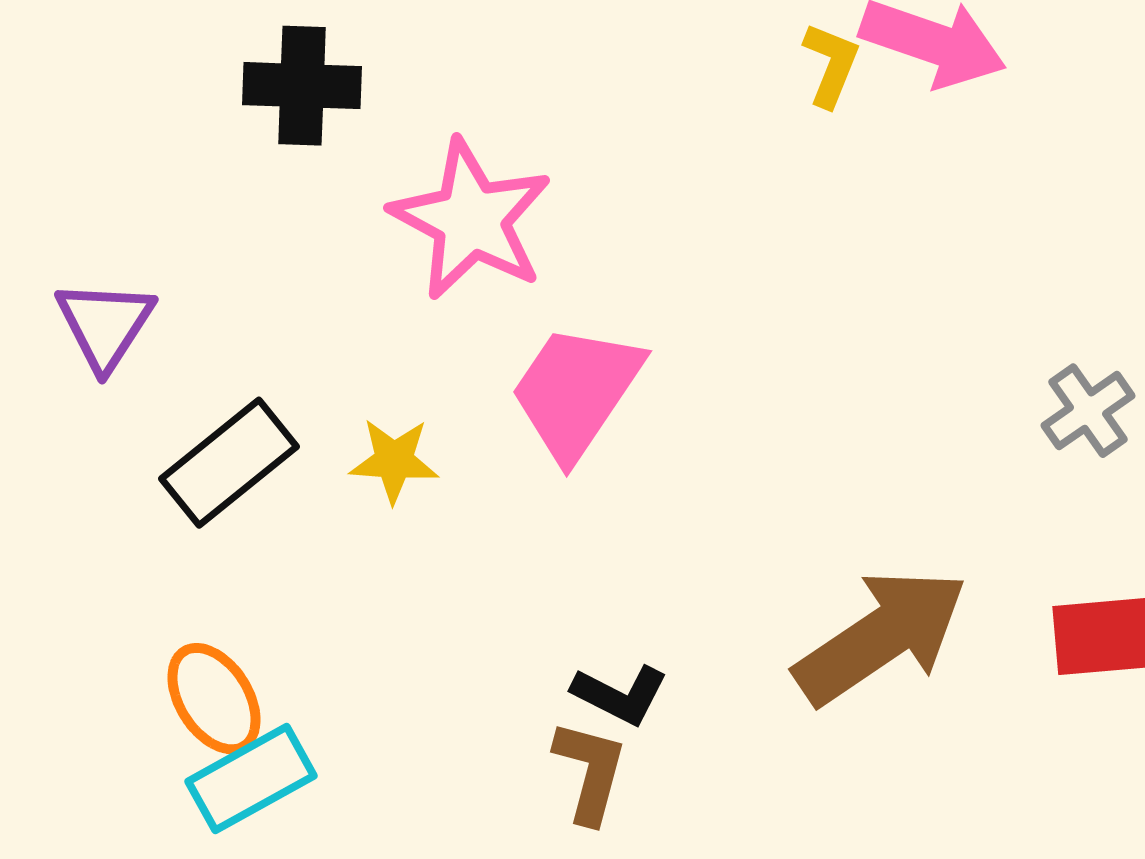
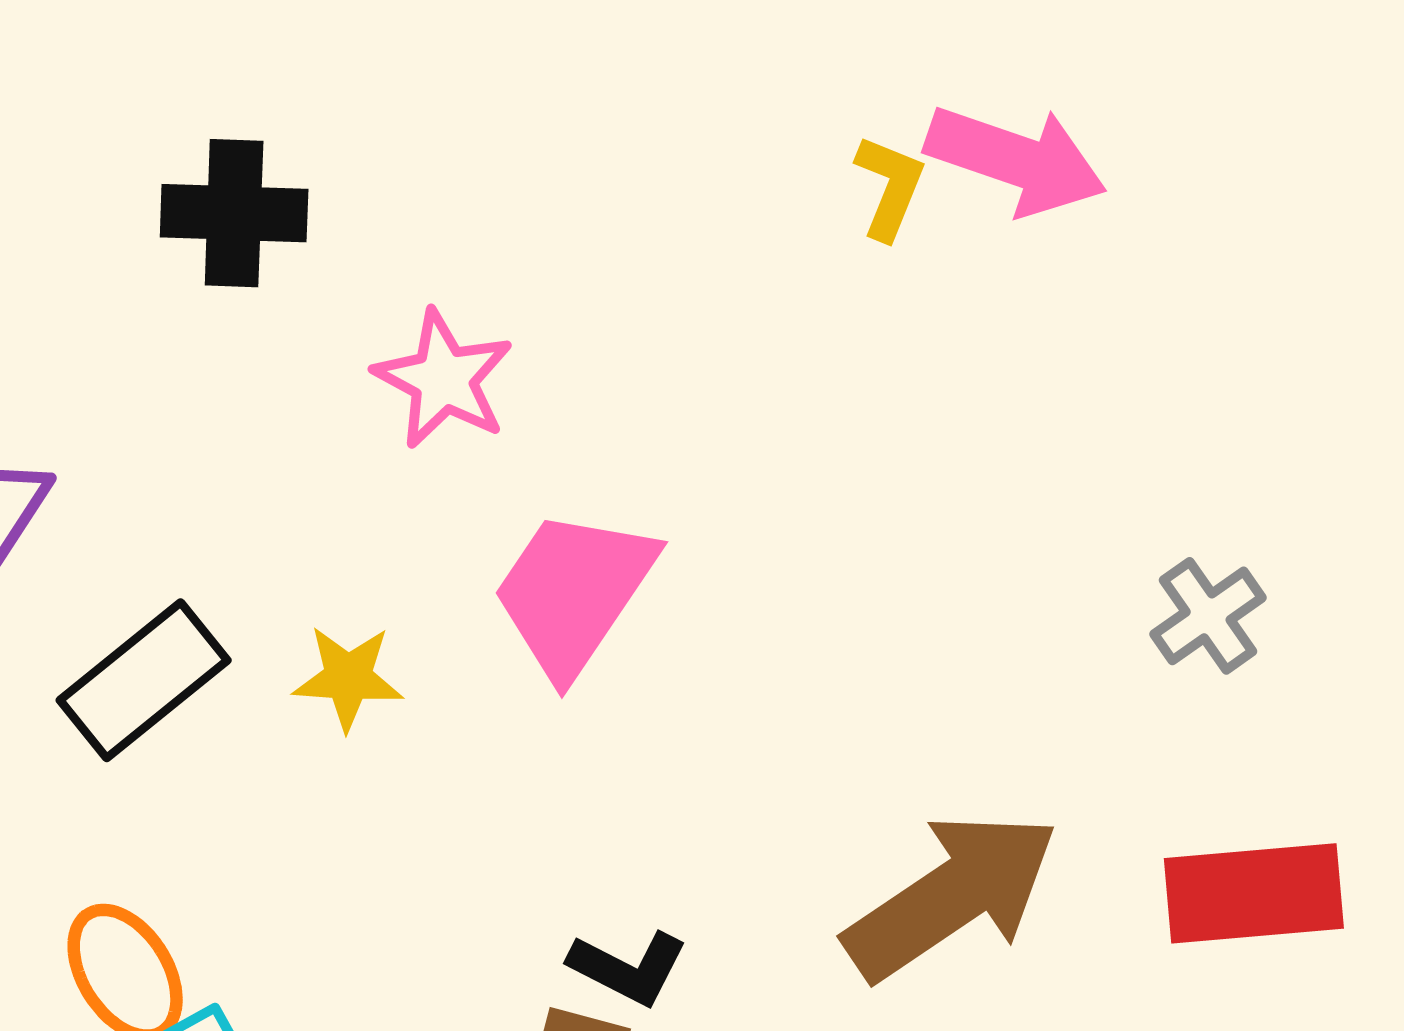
pink star: (471, 220) -> (443, 379), size x0.7

